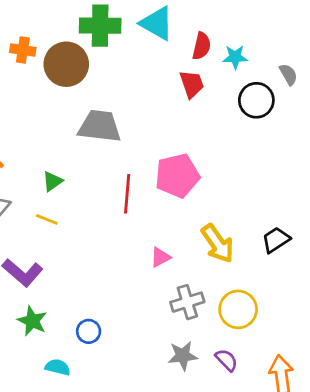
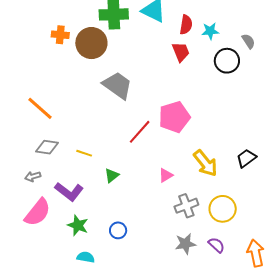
gray trapezoid: (100, 126) -> (117, 85), turned 32
green triangle: (52, 181) -> (112, 176), moved
red line: (127, 194) -> (140, 132), turned 40
cyan semicircle: (58, 367) -> (86, 257), moved

